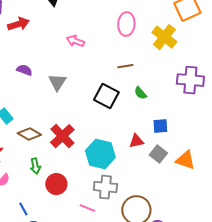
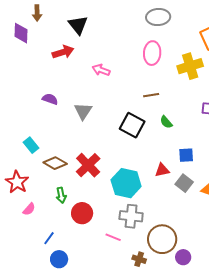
red arrow: (18, 24) -> (63, 52), moved
yellow cross: (164, 37) -> (190, 66), turned 35
blue line: (23, 209) -> (49, 238), turned 64

